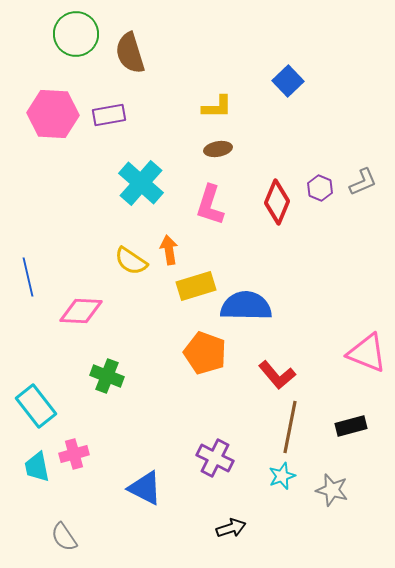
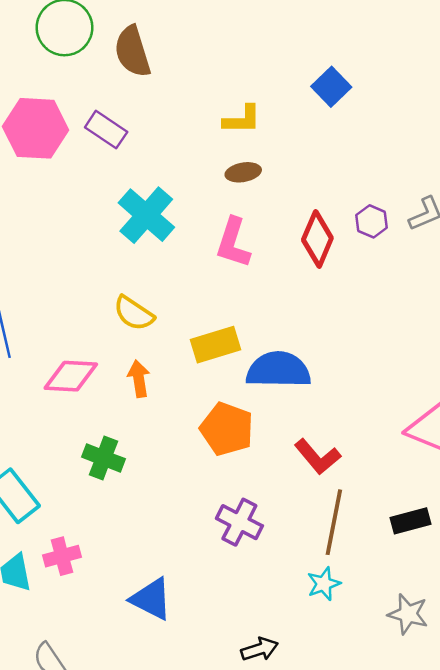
purple rectangle: (109, 115) -> (106, 130), turned 44
orange arrow: (169, 250) -> (139, 379), moved
purple cross: (215, 458) -> (239, 522), moved
gray star: (332, 490) -> (408, 614), moved

